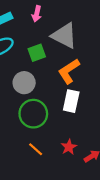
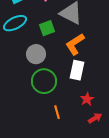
red star: (69, 147) -> (87, 99), moved
orange line: (36, 149) -> (57, 112), moved, turned 32

